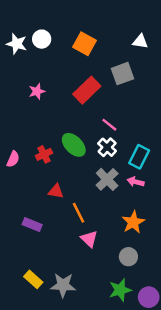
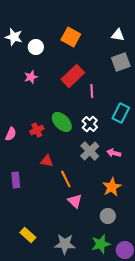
white circle: (42, 39) -> (36, 47), moved
gray square: (122, 74) -> (121, 62), moved
pink line: (109, 125) -> (92, 91), moved, turned 48
cyan rectangle: (139, 157) -> (121, 113), moved
purple rectangle: (32, 225) -> (16, 180), moved, turned 63
gray star: (63, 285) -> (65, 244), moved

